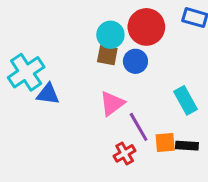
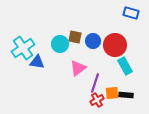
red circle: (146, 27) -> (115, 45), moved
cyan circle: (110, 35) -> (60, 44), moved
purple line: (139, 127) -> (95, 83), turned 48
red cross: (125, 153) -> (97, 100), moved

